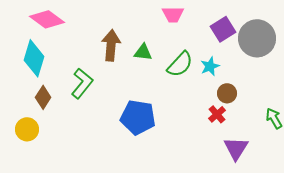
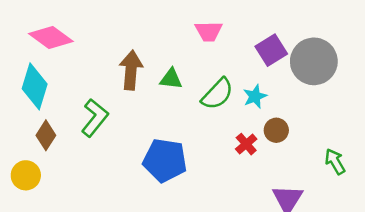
red cross: (217, 114) -> (246, 144), moved

